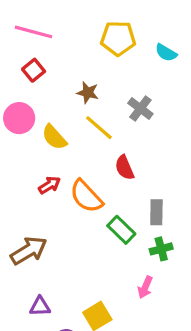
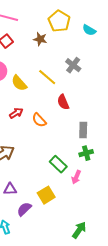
yellow pentagon: (118, 38) -> (59, 21), turned 30
brown star: (88, 93) -> (40, 39), moved
orange semicircle: (86, 196) -> (39, 120), size x0.7
green rectangle: (121, 230) -> (58, 164), moved

